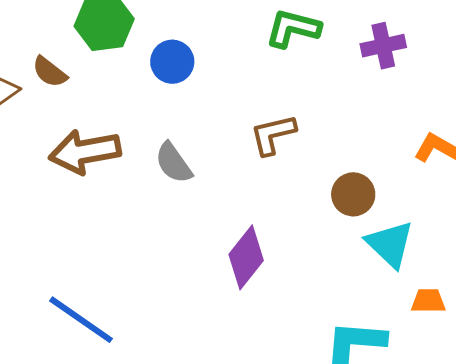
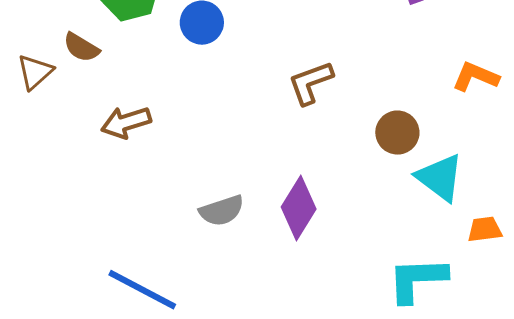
brown arrow: (85, 152) -> (126, 122), size x0.7
gray semicircle: (174, 163) -> (222, 211), moved, turned -66

